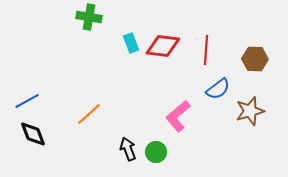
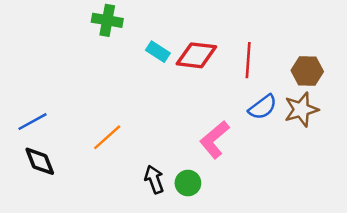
cyan rectangle: (131, 43) -> (158, 52), turned -36
brown star: (250, 111) -> (301, 110), moved

